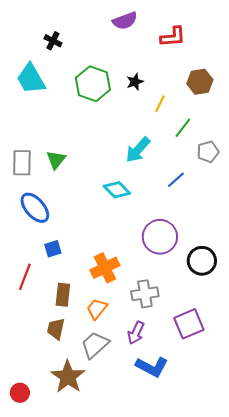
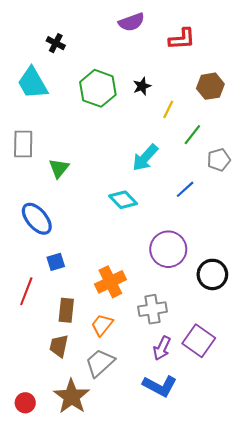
gray rectangle: (22, 163) -> (23, 144), moved
purple square: (189, 324) -> (199, 341), turned -32
purple arrow: (136, 333) -> (162, 348), moved
red circle: (20, 393) -> (25, 403), moved

